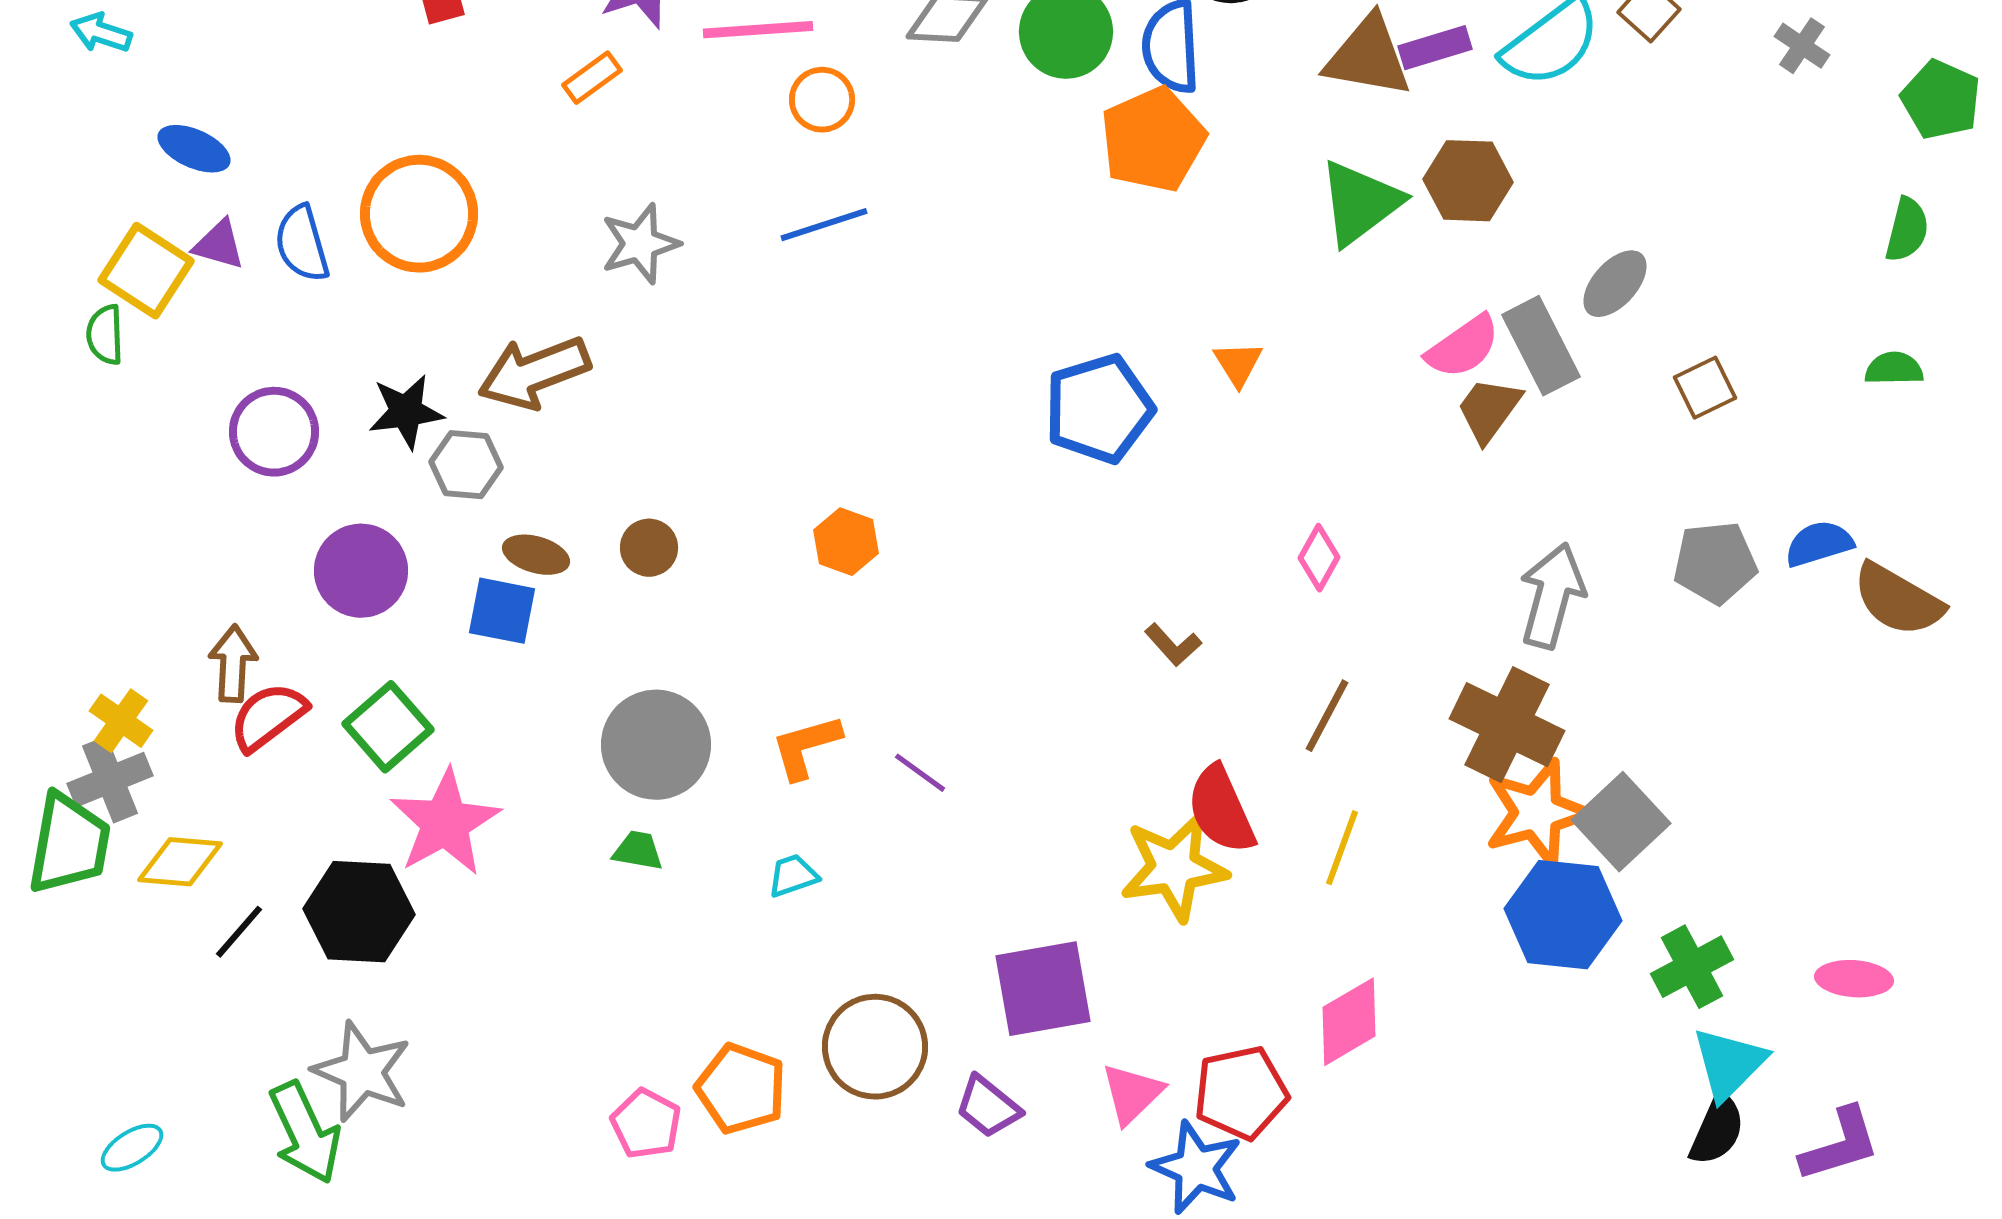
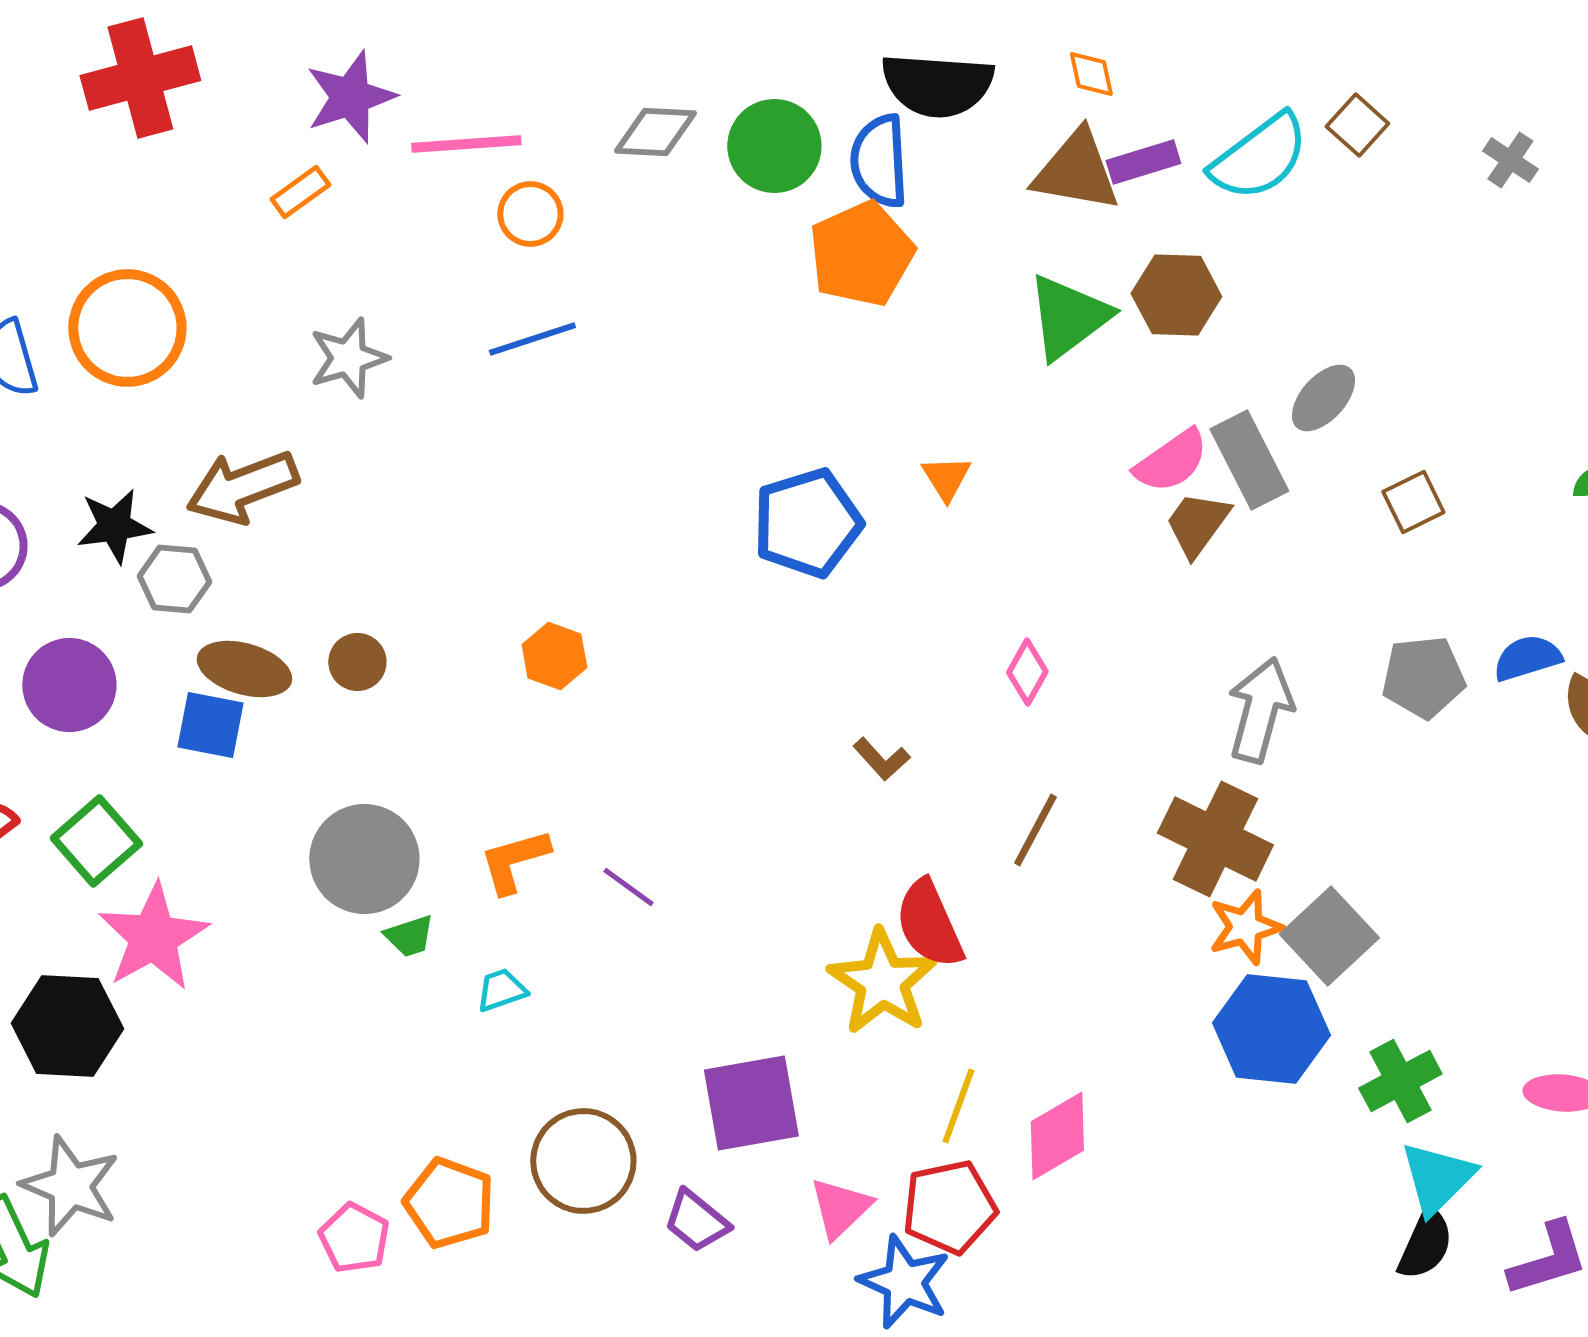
brown ellipse: (536, 555) -> (244, 669), size x1.4
orange star: (1537, 813) -> (1245, 927), size x0.7
yellow line: (1342, 848) -> (958, 1106), moved
green trapezoid: (638, 851) -> (409, 936), moved, turned 152
yellow star: (1174, 868) -> (882, 982), turned -30

